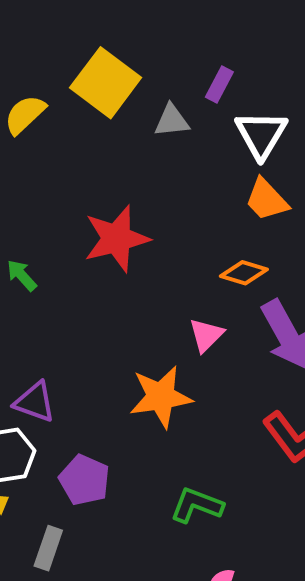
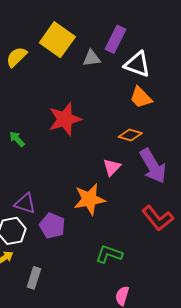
purple rectangle: (219, 85) -> (115, 39), size x1.5
white triangle: (261, 135) -> (137, 64), turned -40
purple pentagon: (84, 480) -> (52, 226), moved

